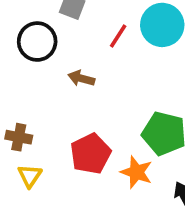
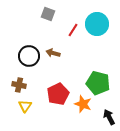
black circle: (37, 42) -> (29, 56), moved

